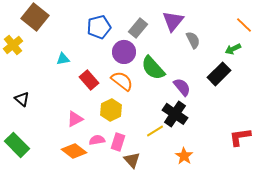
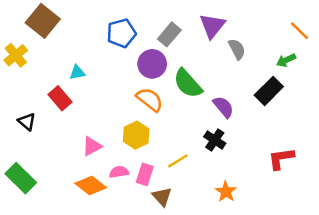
red rectangle: (89, 80) -> (60, 98), moved
black cross: (175, 114) -> (215, 140), size x0.7
yellow line: (155, 131) -> (178, 161), moved
red L-shape: (240, 137) -> (281, 158), moved

